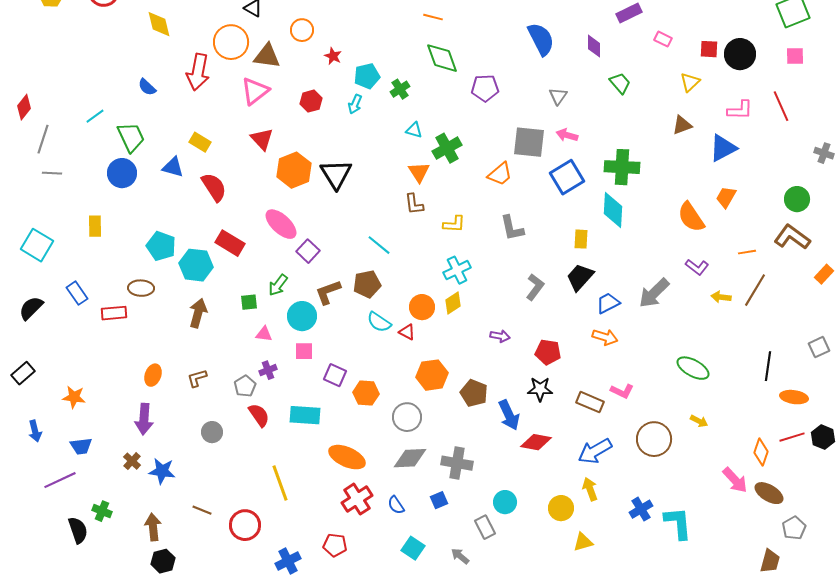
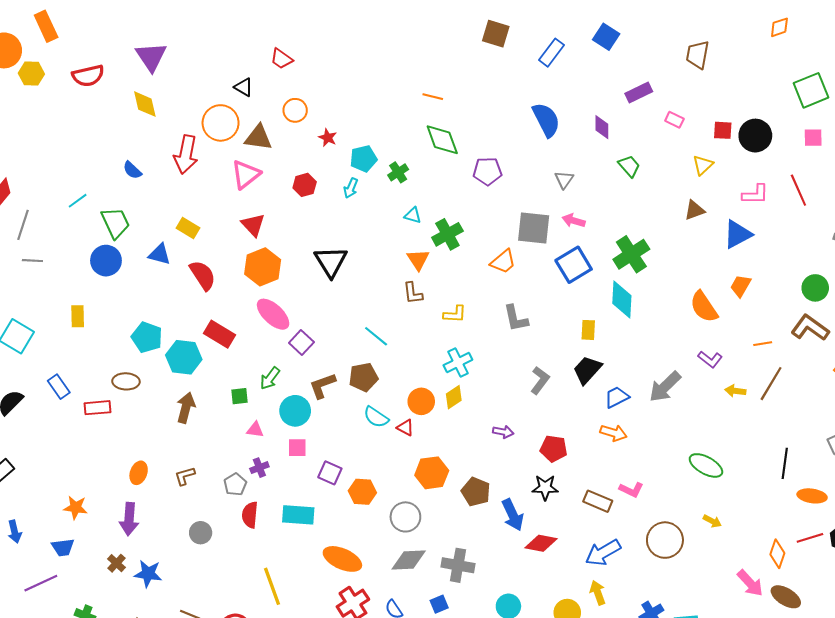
green cross: (622, 167) -> (631, 254), turned -36
orange hexagon: (294, 170) -> (263, 267), moved
orange star: (74, 397) -> (76, 507), moved
red semicircle: (259, 415) -> (250, 515), turned -140

